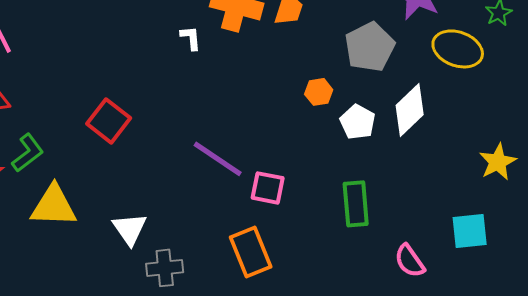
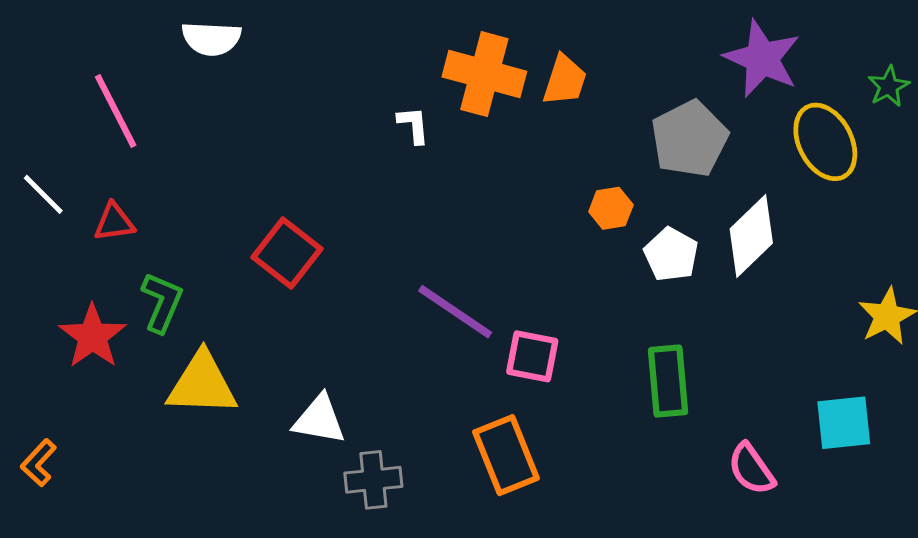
yellow ellipse: (458, 49) -> (825, 142), turned 42
green L-shape: (28, 153) -> (162, 302), turned -30
white triangle: (130, 229) -> (319, 420), turned -45

